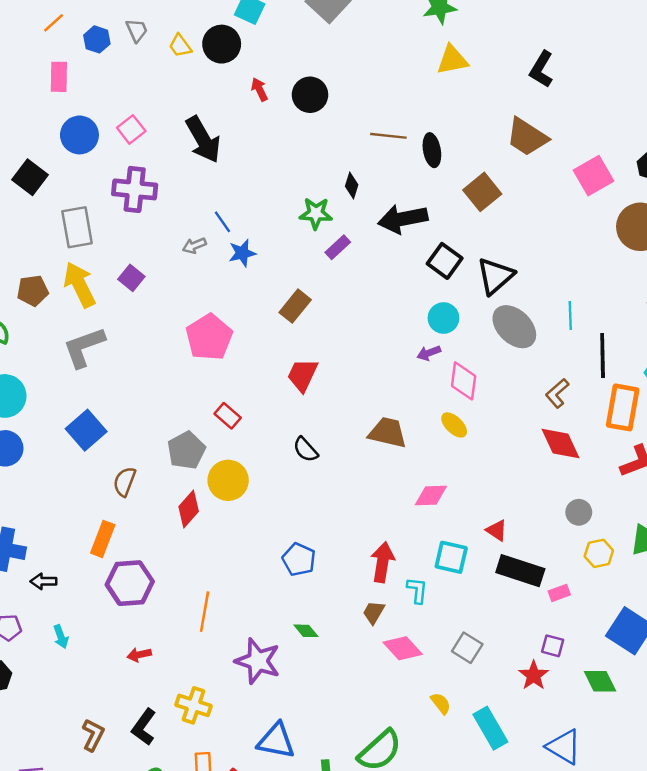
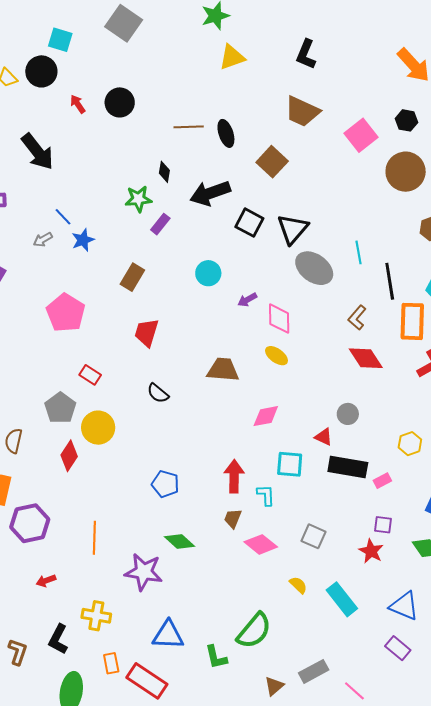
cyan circle: (443, 318) -> (208, 273), moved
gray circle: (579, 512) -> (348, 414), moved
green diamond: (306, 631) -> (180, 542), size x1.4

